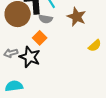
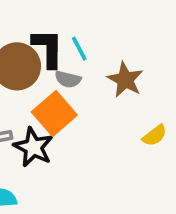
orange square: (40, 38) -> (54, 113), size x1.6

